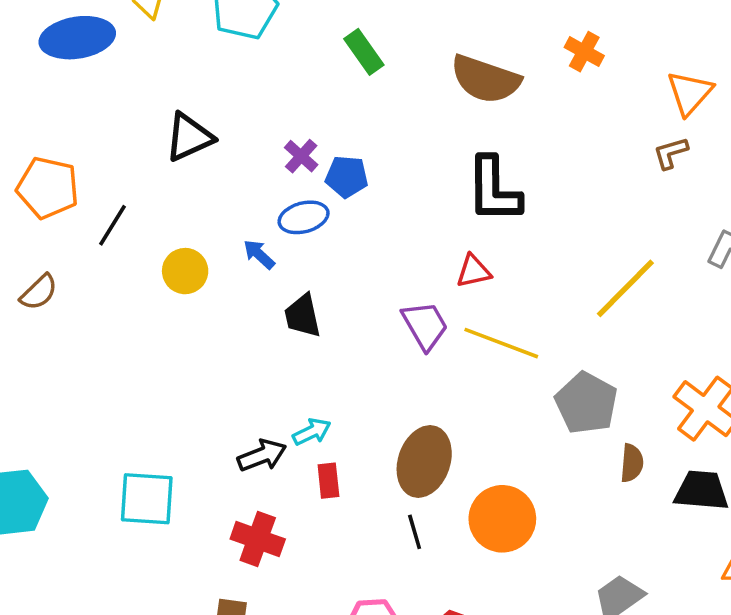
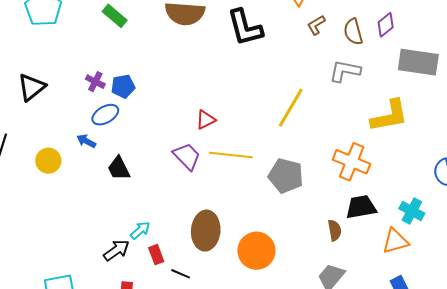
brown L-shape: (671, 153) -> (316, 25), moved
black L-shape: (494, 190) -> (245, 27), moved
brown semicircle: (632, 463) -> (335, 230), moved
black line: (415, 532) -> (181, 274), moved, turned -36

